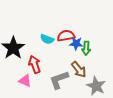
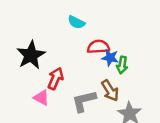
cyan semicircle: (47, 39) -> (76, 22), moved
red arrow: (35, 64) -> (55, 79), turned 36

